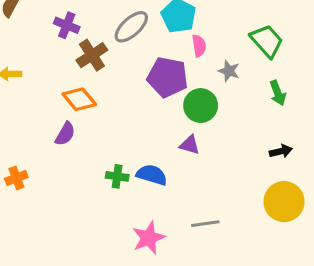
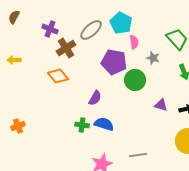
purple semicircle: (65, 134) -> (95, 98), moved
purple triangle: (190, 145) -> (161, 105), moved

